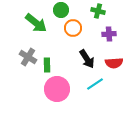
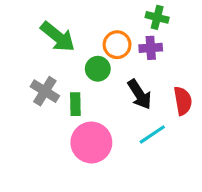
green circle: (61, 10) -> (98, 69), moved
purple cross: (109, 34) -> (151, 48), moved
red semicircle: (114, 63) -> (183, 101), turned -96

